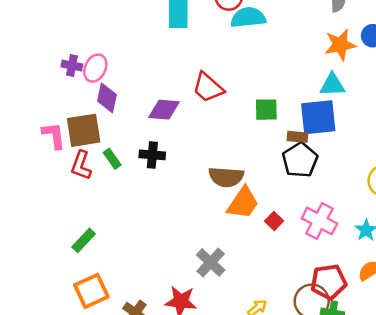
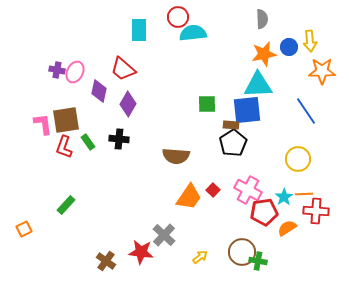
cyan triangle: (332, 85) -> (258, 85), size x1.4
red trapezoid: (208, 88) -> (123, 69), moved
purple diamond: (107, 98) -> (99, 91), moved
purple diamond: (164, 110) -> (128, 104), turned -65
orange trapezoid: (243, 203) -> (189, 197), moved
gray cross: (211, 262) -> (164, 235), moved
red pentagon: (329, 282) -> (264, 212), moved
orange square: (91, 291) -> (24, 229), moved, size x0.6

